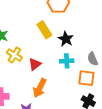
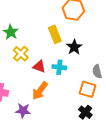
cyan cross: (67, 61) -> (59, 67), moved
red triangle: (35, 64) -> (39, 66), turned 48

